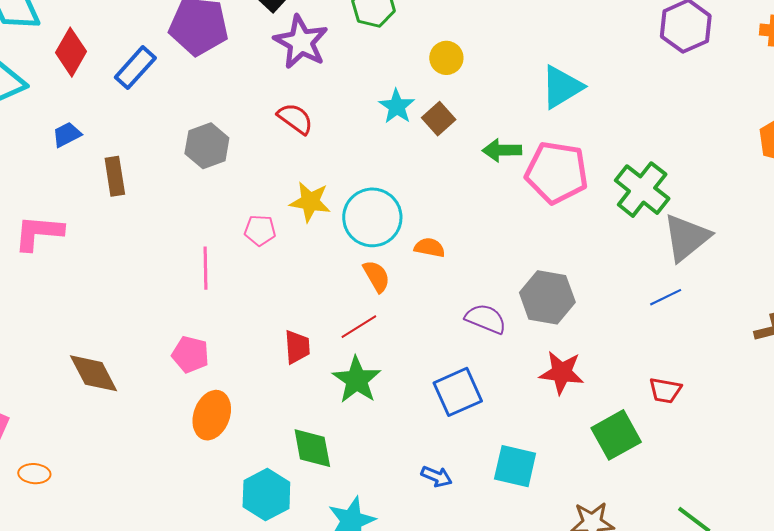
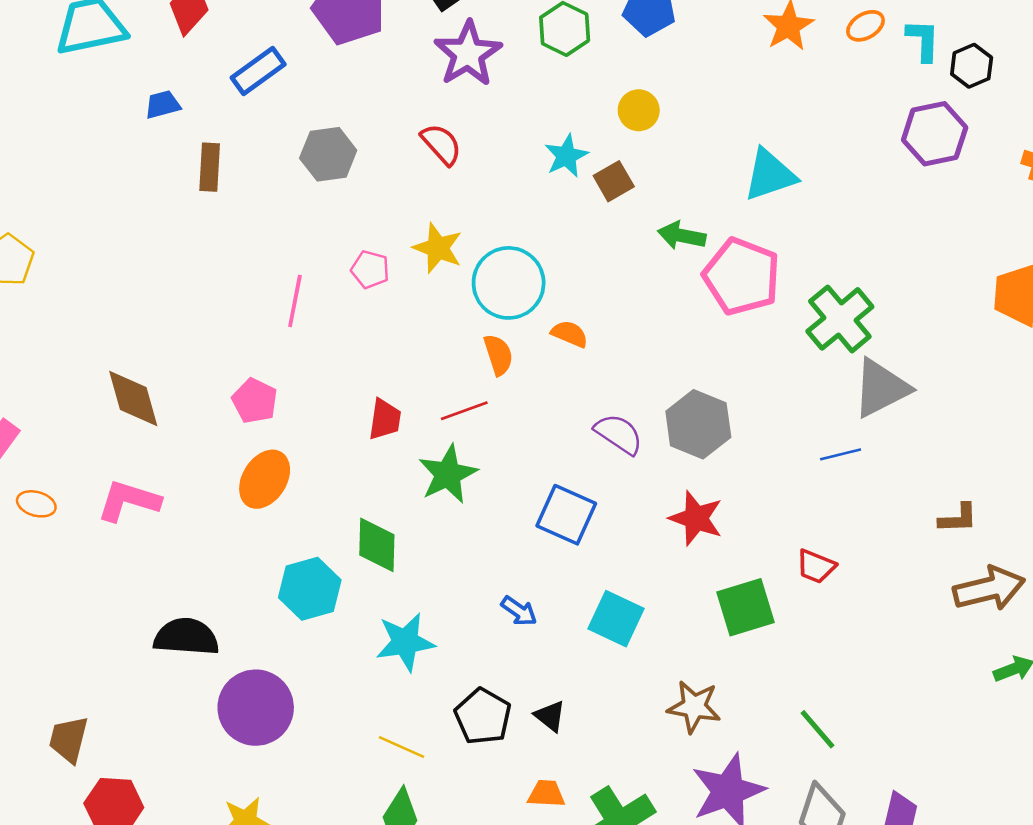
blue rectangle: (135, 68) -> (258, 71), moved
pink L-shape: (39, 233) -> (129, 501), moved
blue square: (458, 392) -> (566, 515), turned 36

